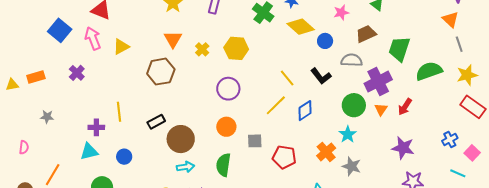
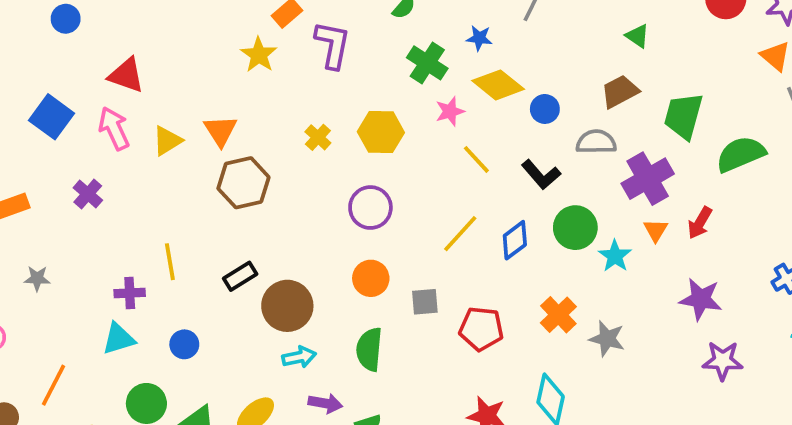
pink star: (341, 12) -> (450, 111), moved
orange triangle: (173, 39) -> (220, 131), moved
yellow line: (287, 78) -> (476, 159), moved
green circle: (354, 105) -> (575, 228), moved
cyan star: (348, 134) -> (615, 256), moved

